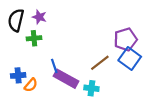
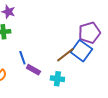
blue square: (130, 58) -> (81, 51), moved
purple rectangle: (66, 79) -> (33, 70), size x0.6

